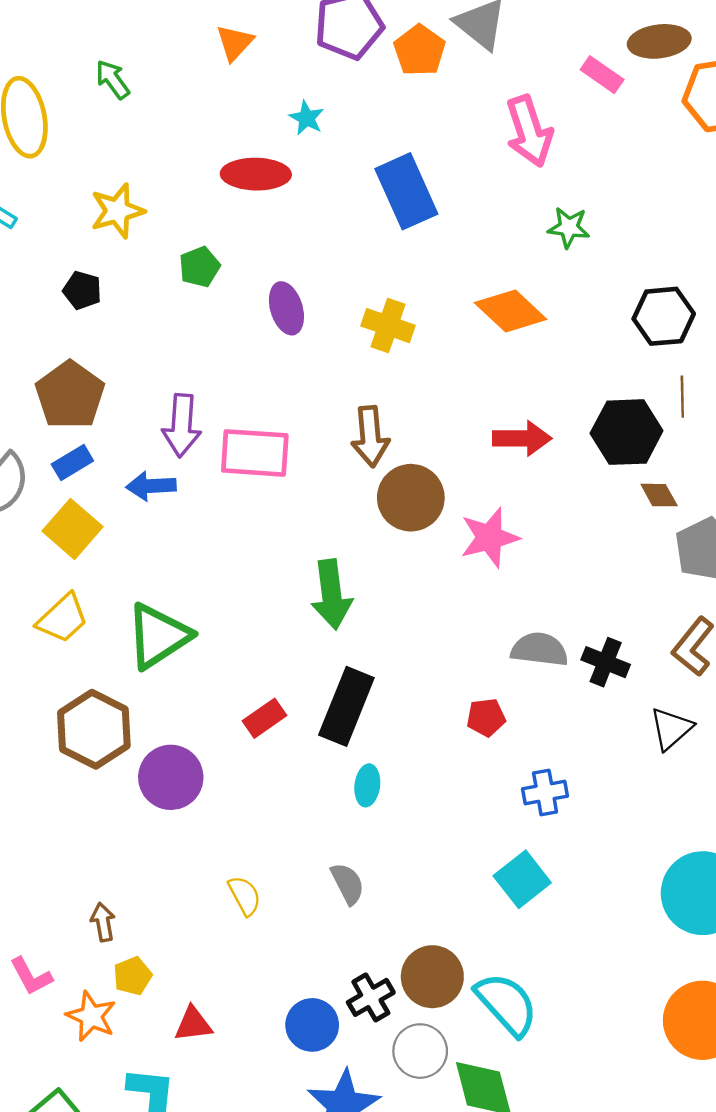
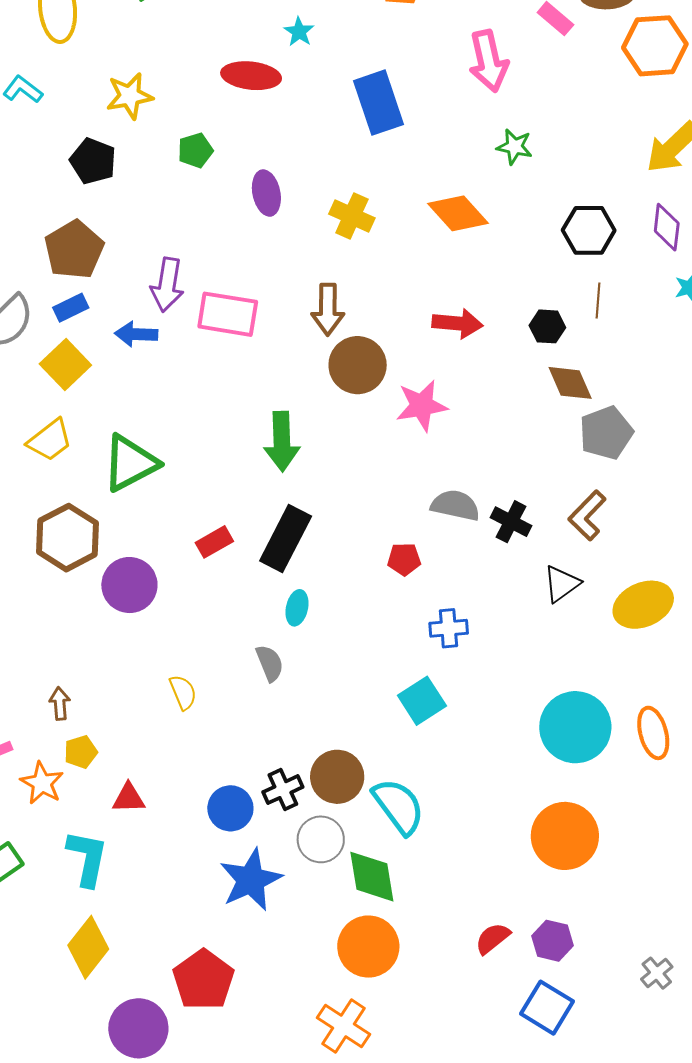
black pentagon: (82, 290) -> (93, 161), size x1.4
black hexagon: (627, 432) -> (547, 326), size x0.6
brown diamond: (659, 495) -> (570, 383), size x1.4
gray semicircle: (348, 884) -> (270, 663), moved

